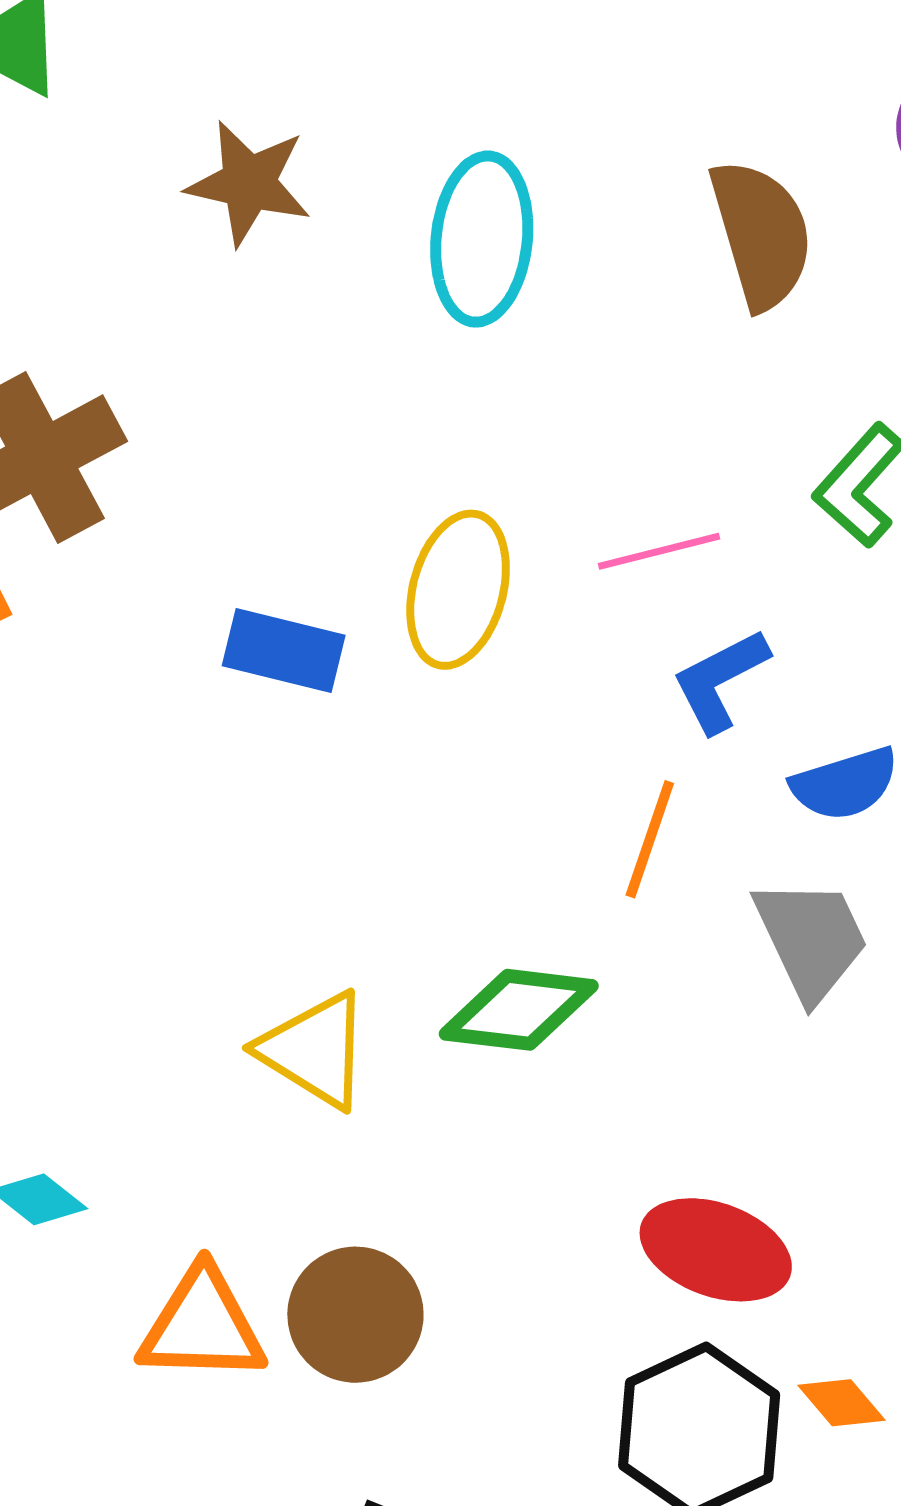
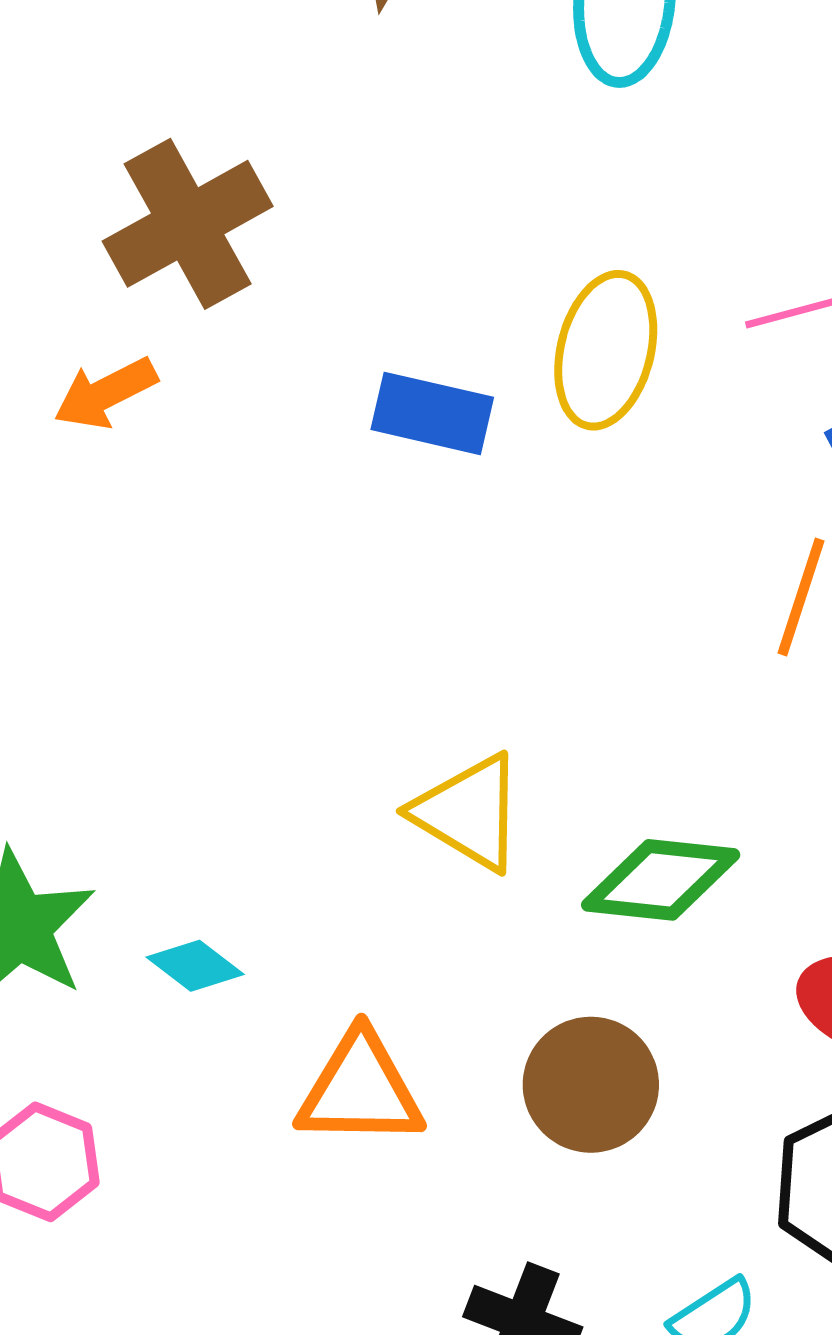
green diamond: (519, 1010) -> (661, 880), moved
brown circle: (355, 1315) -> (591, 1085), moved

